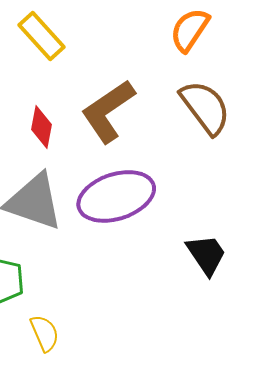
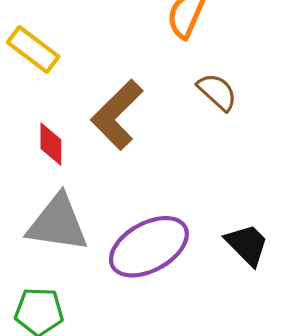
brown semicircle: (205, 107) -> (217, 92), size x0.7
purple ellipse: (116, 196) -> (149, 247), moved

